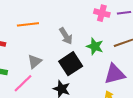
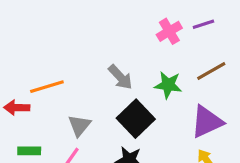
pink cross: (102, 13) -> (169, 31), turned -35
orange line: (28, 24) -> (47, 87), moved

